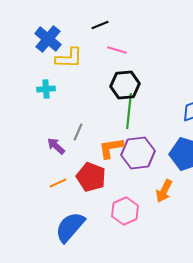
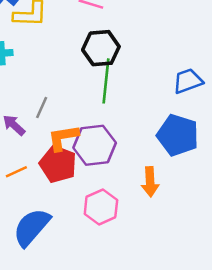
orange L-shape: (111, 148) -> (63, 138), moved
purple hexagon: (138, 153) -> (95, 145), moved
orange arrow: (164, 191) -> (150, 182), turned -30

